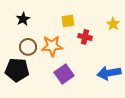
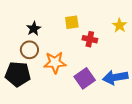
black star: (23, 19) -> (34, 29), moved
orange star: (52, 46) -> (55, 63), moved
purple square: (64, 74) -> (85, 78), moved

